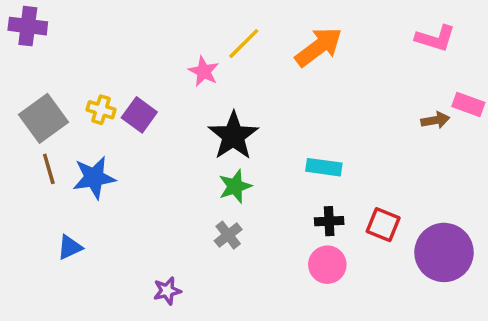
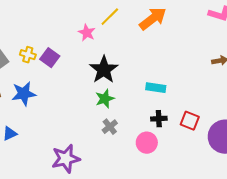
gray cross: (228, 235) -> (110, 127), moved
pink circle: (327, 265) -> (147, 143), moved
purple star: (167, 291) -> (66, 159), size x1.8

